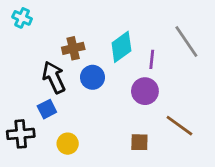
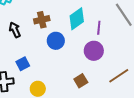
black arrow: (54, 77) -> (15, 30), moved, size x0.7
brown line: (179, 126) -> (119, 76), turned -70
brown square: (139, 142) -> (81, 81), moved, turned -32

